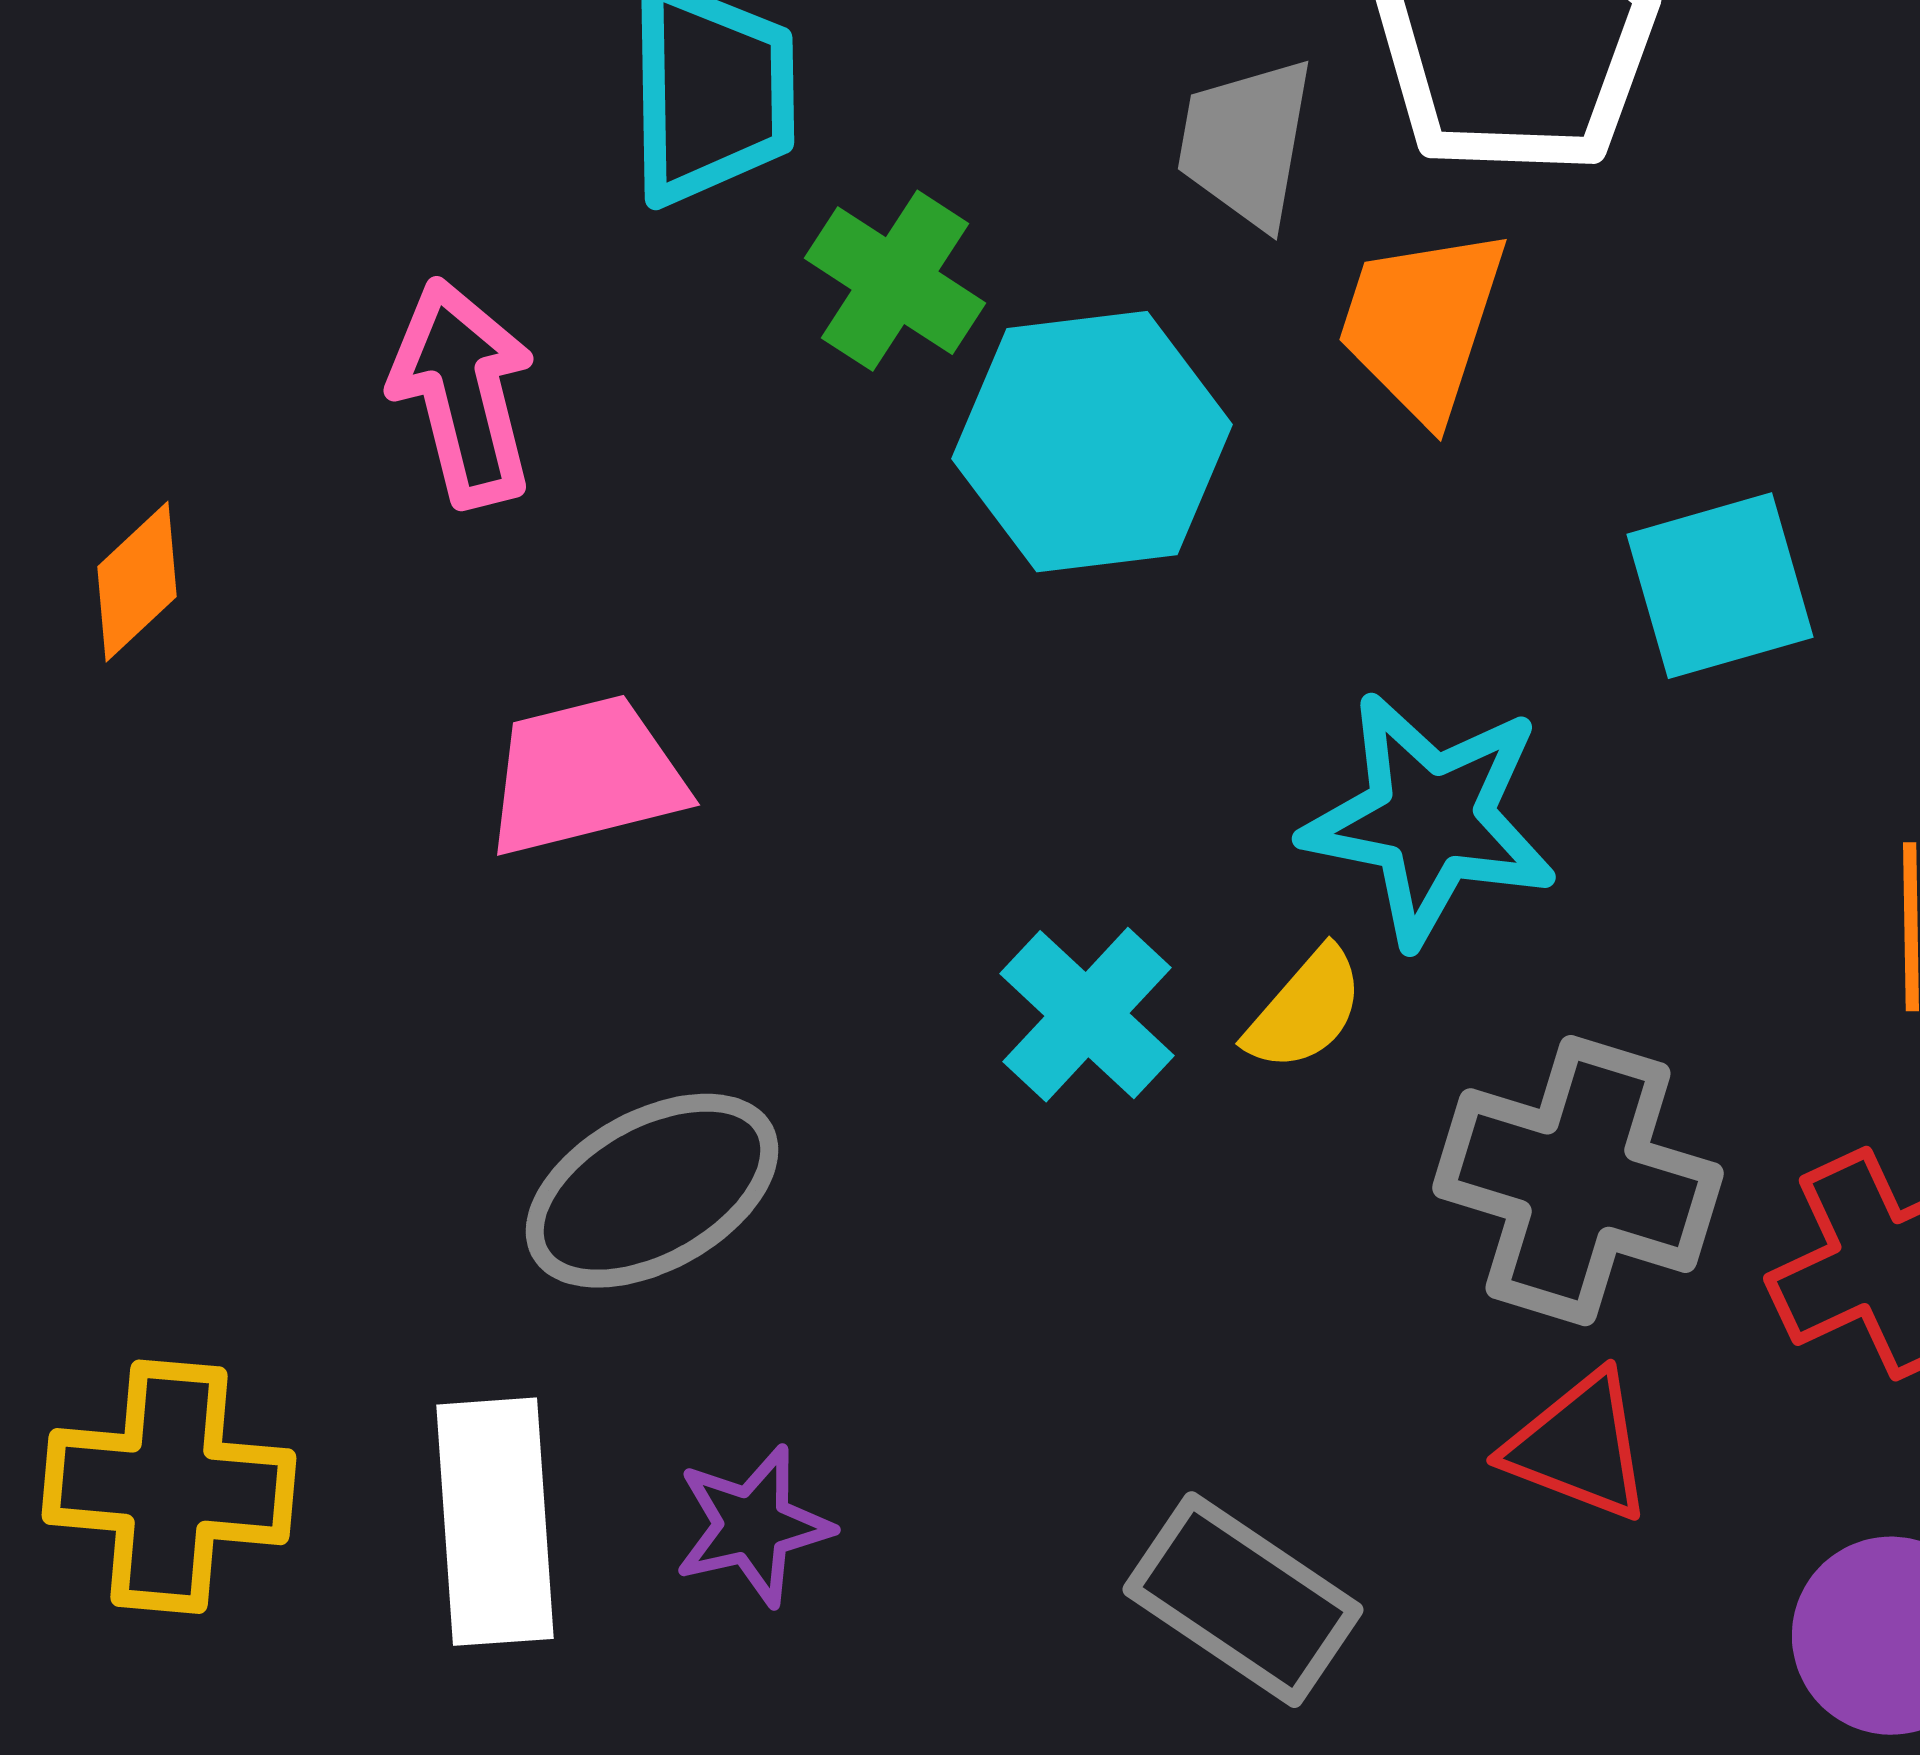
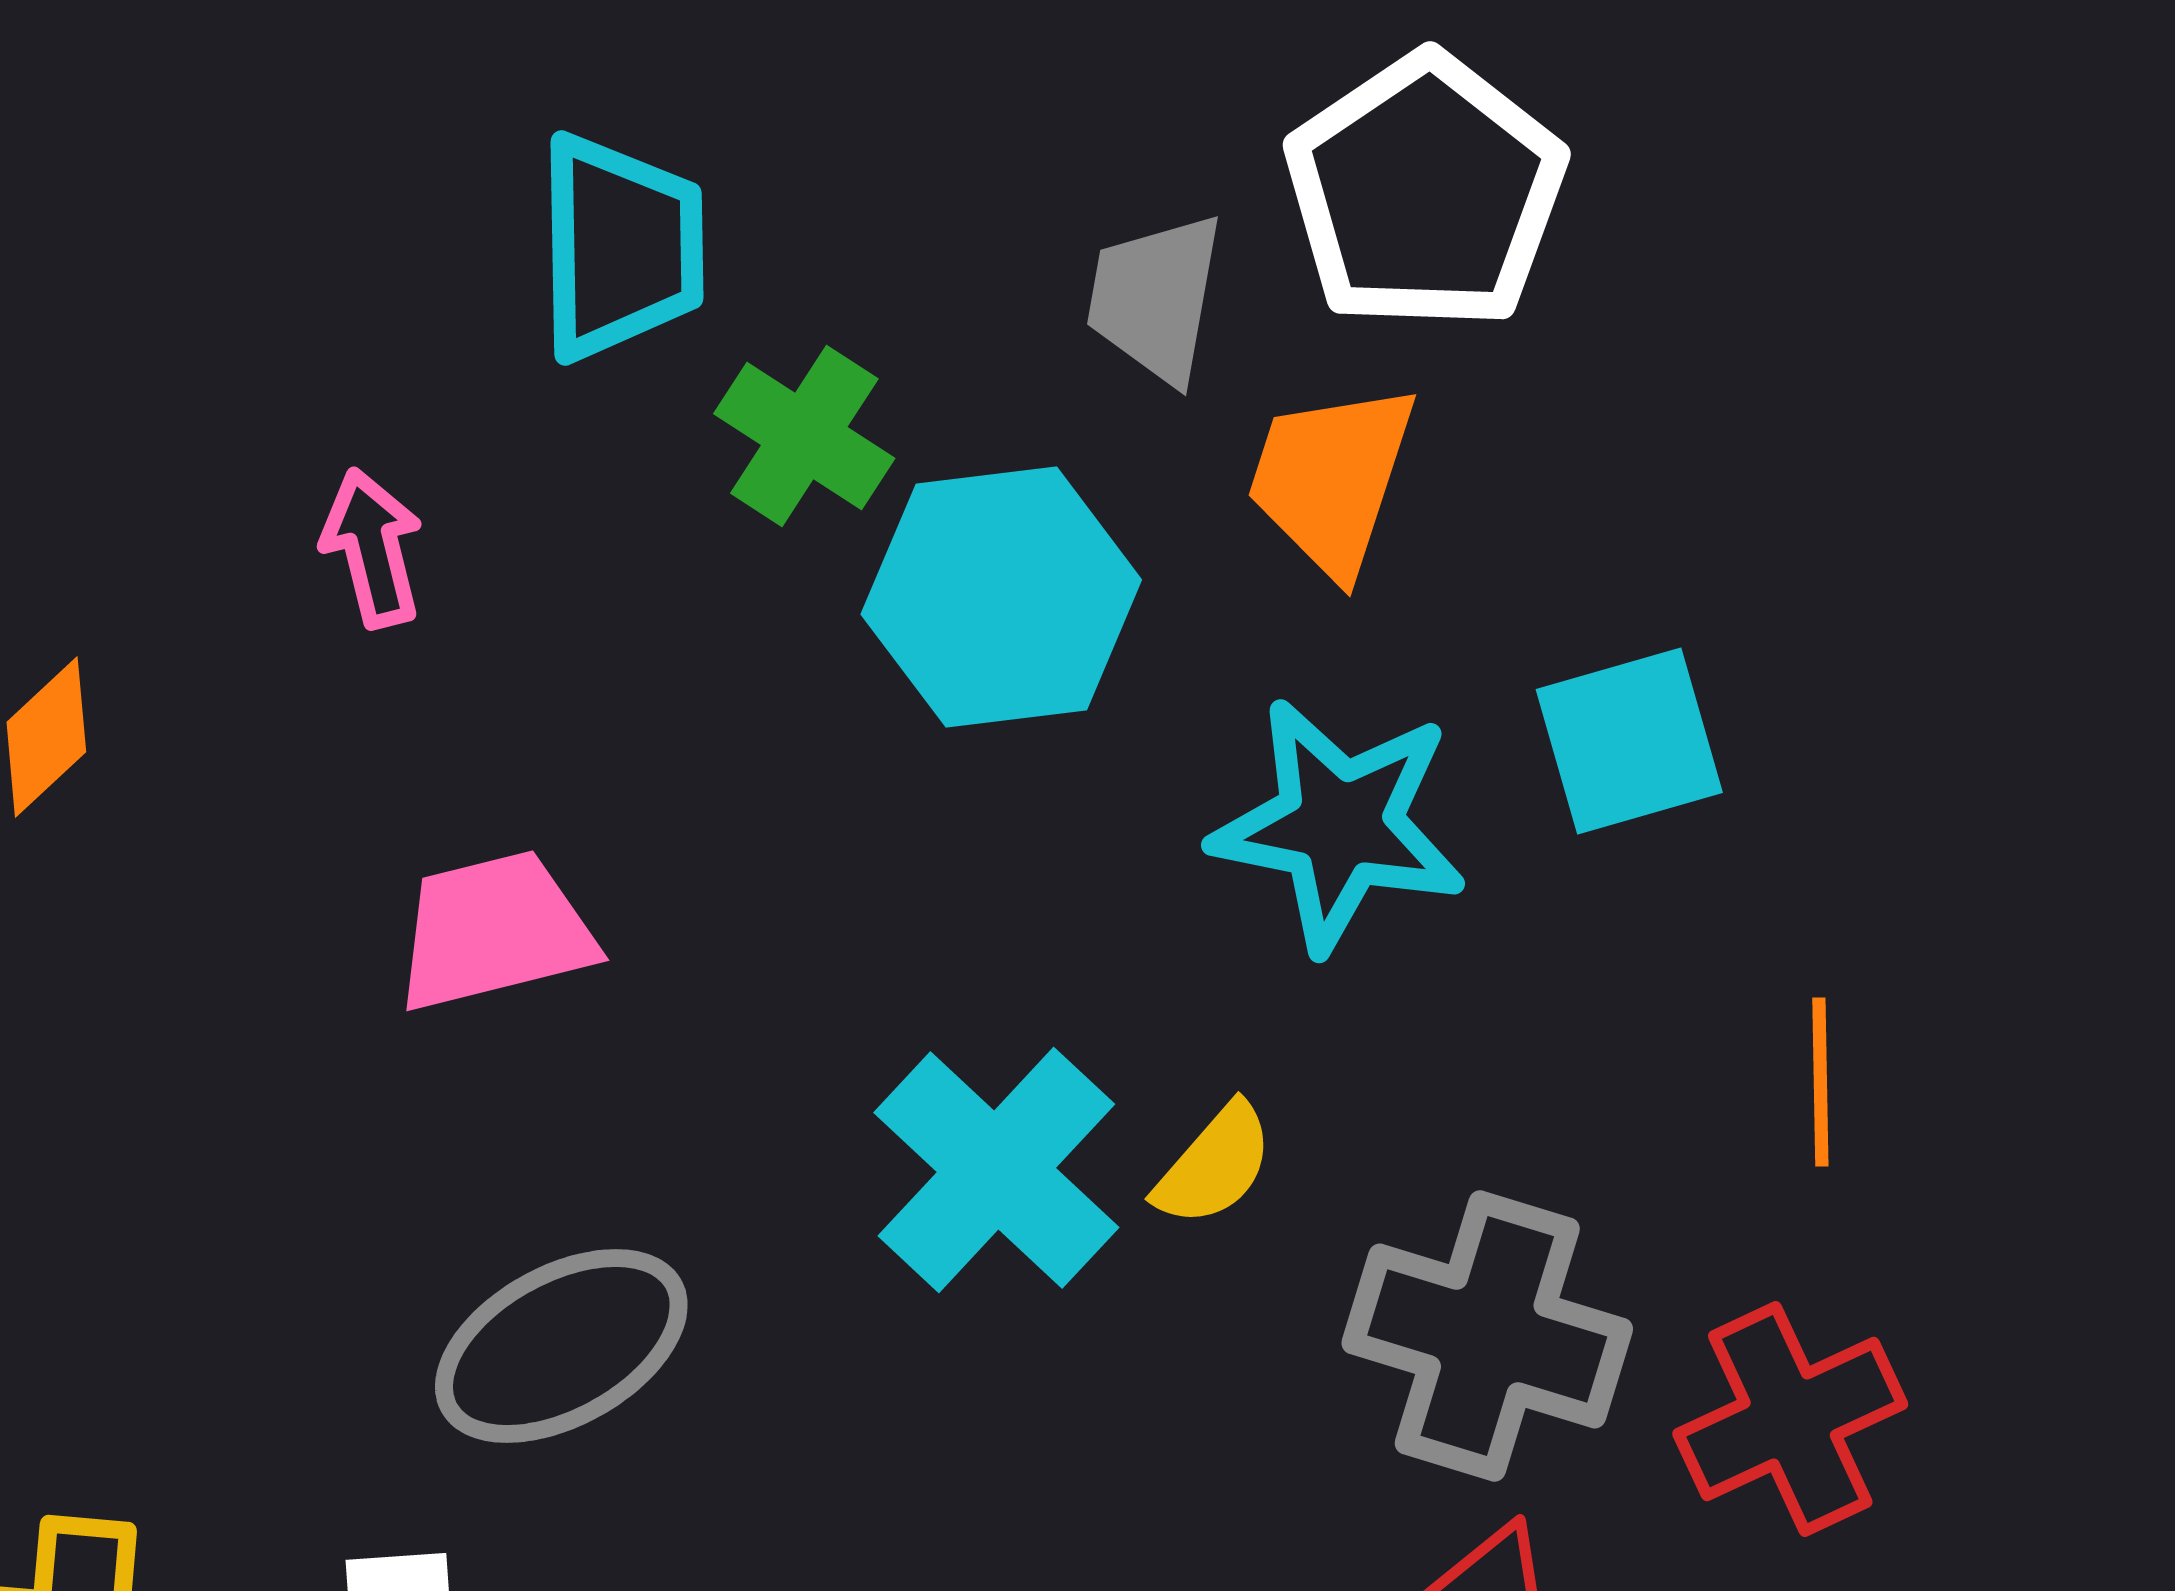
pink arrow: (463, 393) -> (372, 548), size x0.7
cyan star: (1430, 819) -> (1339, 825), moved
cyan cross: (1087, 1015) -> (996, 1170), size x1.4

